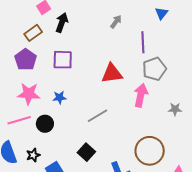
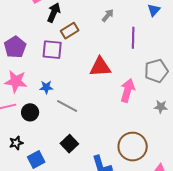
brown rectangle: (33, 33) -> (70, 31), moved
gray pentagon: (154, 69) -> (156, 71), moved
gray line: (97, 116) -> (67, 106), moved, turned 55

